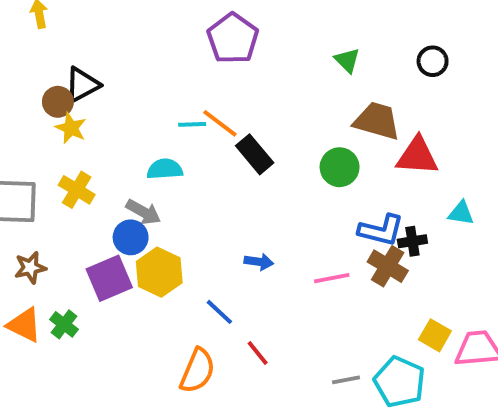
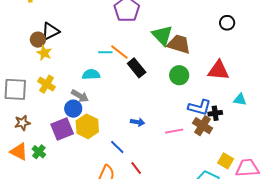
green triangle: (347, 60) -> (162, 35), moved, size x1.6
brown trapezoid: (377, 121) -> (179, 44), moved

